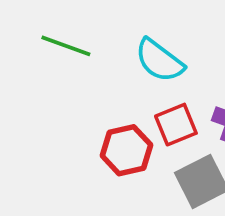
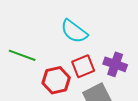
green line: (66, 46) -> (22, 55), moved

